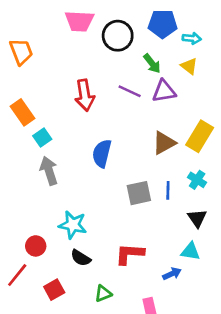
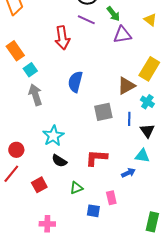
yellow triangle: (189, 66) -> (150, 20), moved
purple line: (130, 91) -> (86, 20), moved
brown triangle: (164, 143) -> (126, 86), moved
blue line: (168, 190) -> (129, 119), moved
cyan star: (73, 225) -> (53, 136), turned 30
red circle: (36, 246) -> (16, 150), moved

